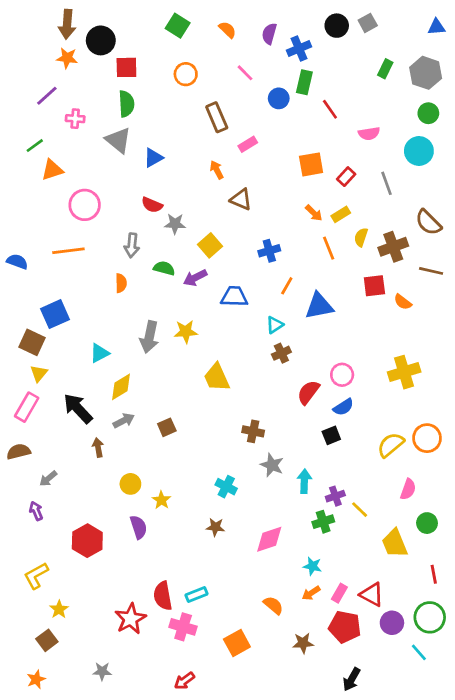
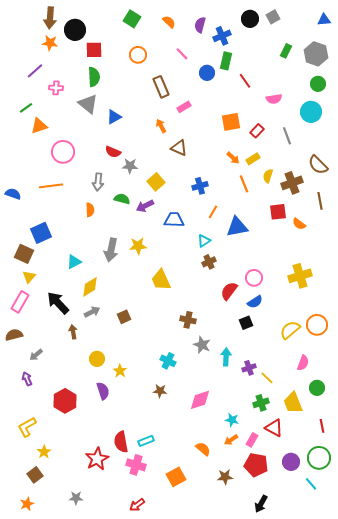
brown line: (431, 271) -> (320, 201), turned 66
green cross: (323, 522) -> (261, 403), moved
red triangle: (372, 594) -> (274, 428), moved

